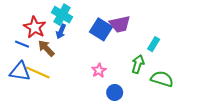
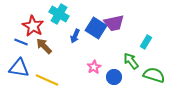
blue arrow: (61, 31) -> (75, 36), moved
green arrow: (138, 64) -> (131, 61), turned -54
yellow line: (38, 73) -> (47, 80), moved
blue circle: (115, 93) -> (114, 77), moved

